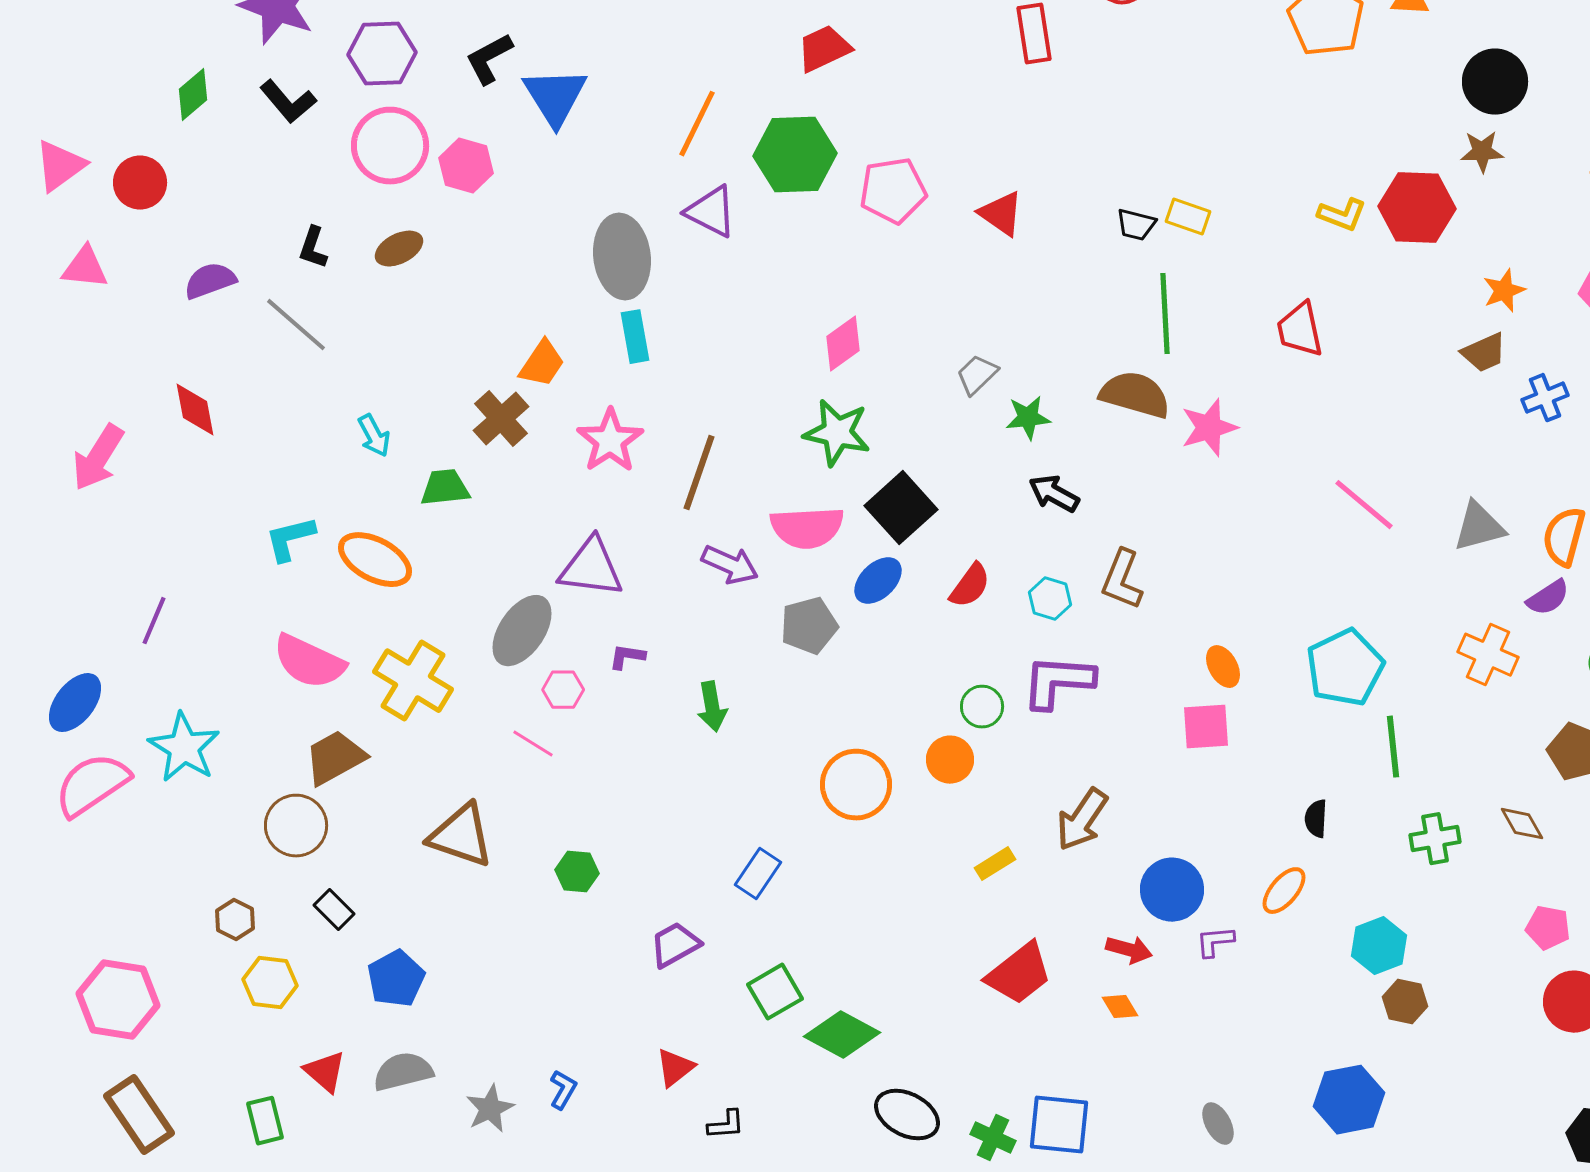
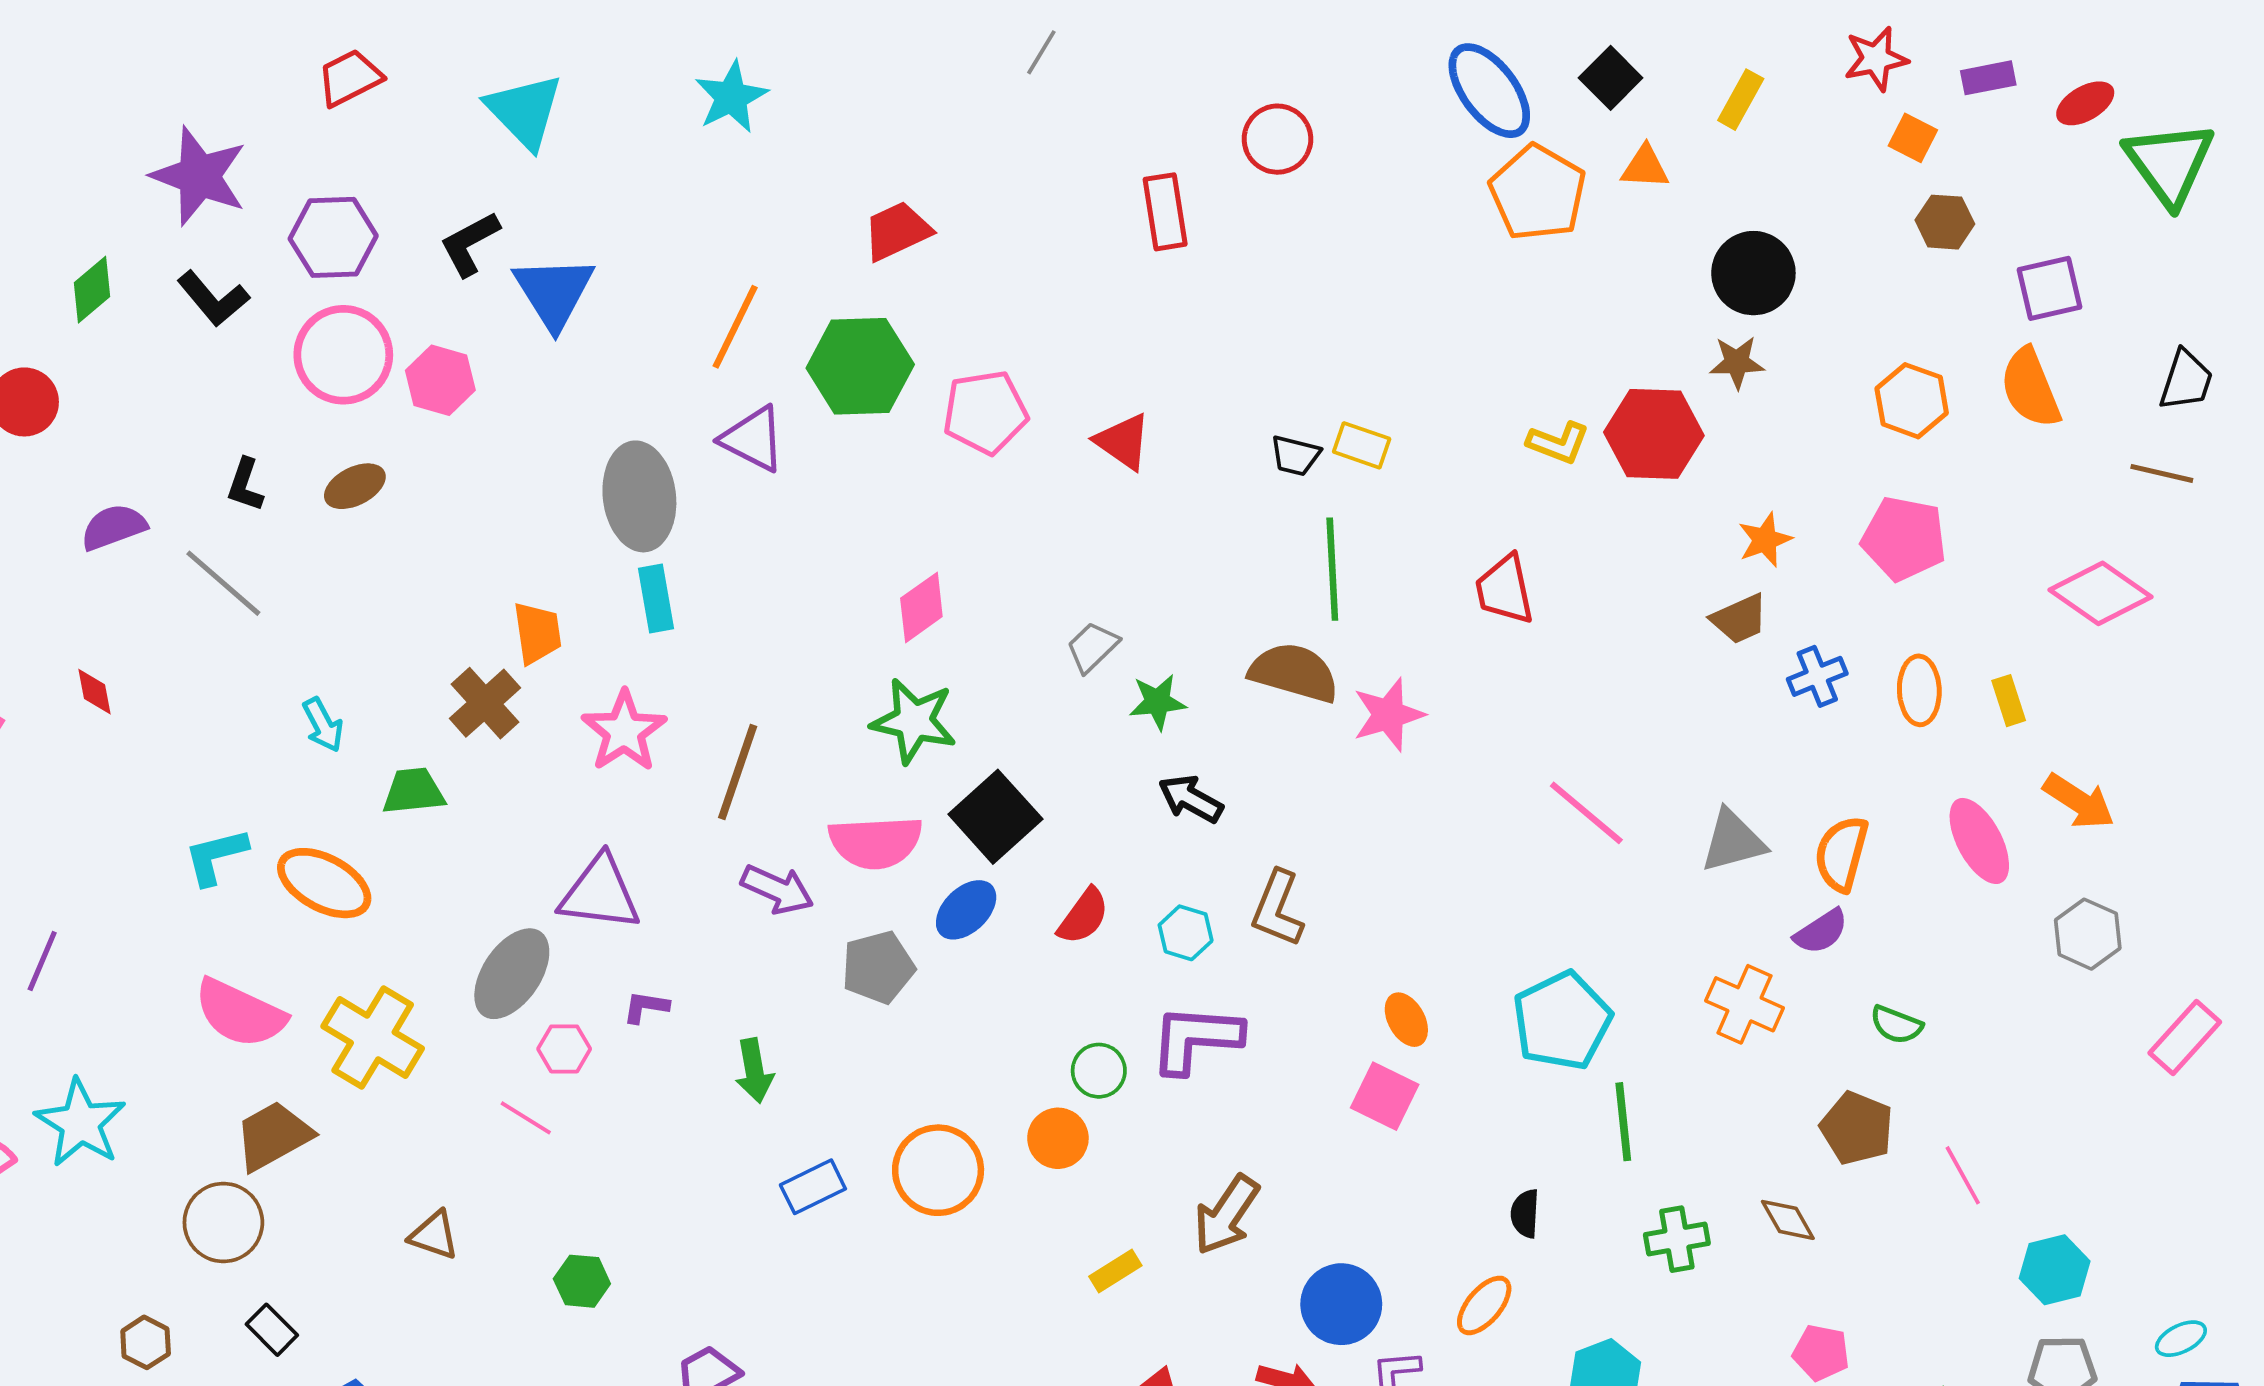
orange trapezoid: (542, 364) -> (537, 633), turned -42
red diamond: (195, 410) -> (95, 692), size x0.7
pink square: (1206, 727) -> (1385, 1096), turned 30
brown triangle: (461, 836) -> (434, 1235), size x0.6
blue rectangle: (758, 874) -> (813, 1187), moved, turned 30

